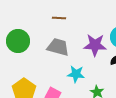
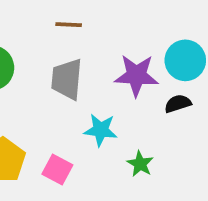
gray trapezoid: (58, 47) -> (67, 79), turned -100

